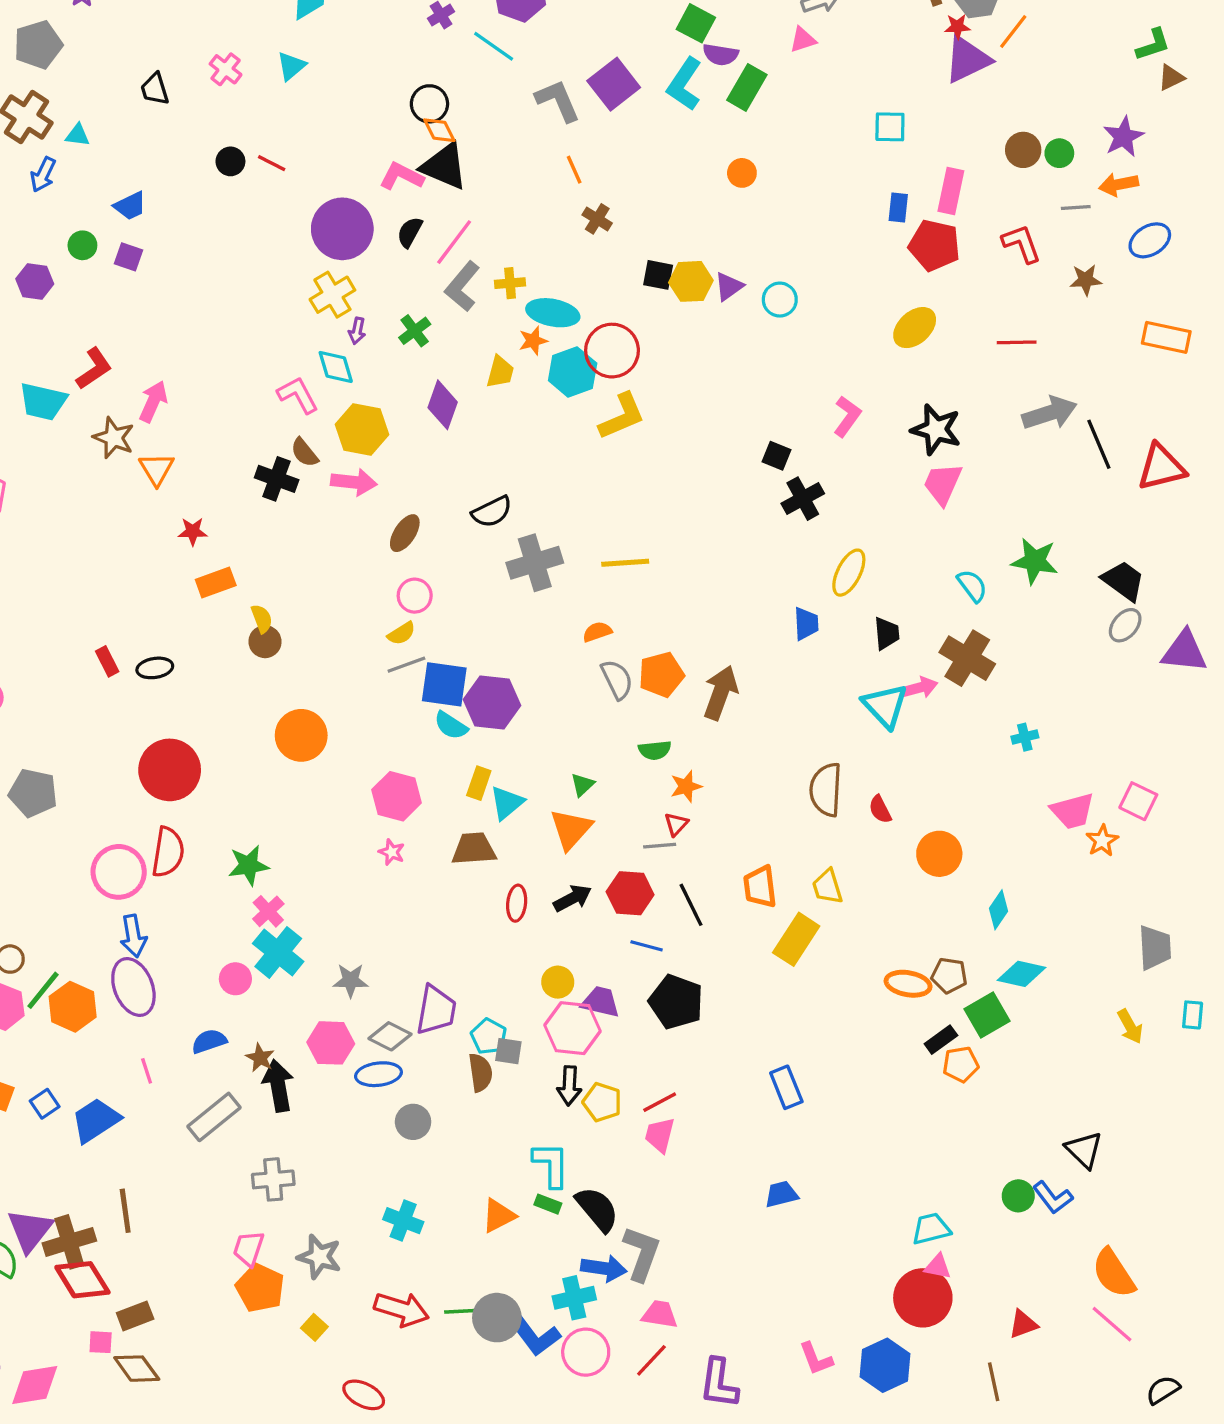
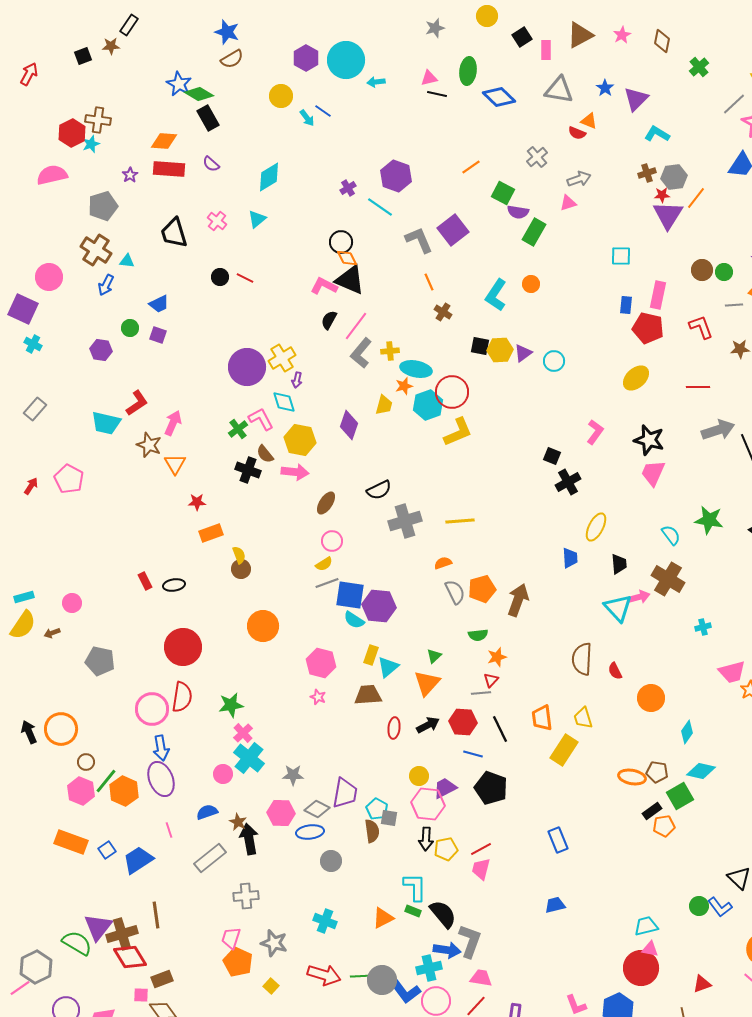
purple triangle: (967, 59) -> (668, 215), turned -32
cyan L-shape: (684, 84) -> (496, 295), moved
black trapezoid: (155, 89) -> (174, 233), size x1.5
purple circle: (342, 229) -> (247, 367), moved
green cross: (415, 331) -> (238, 429), moved
purple trapezoid: (601, 1002) -> (445, 788), turned -40
yellow pentagon: (602, 1102) -> (446, 849), turned -30

